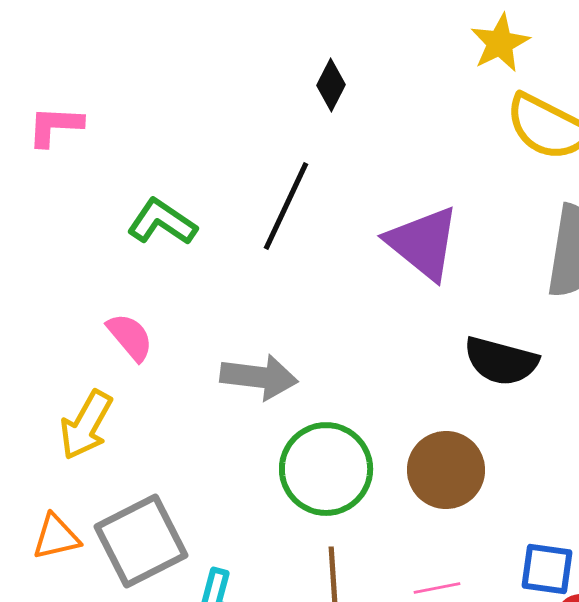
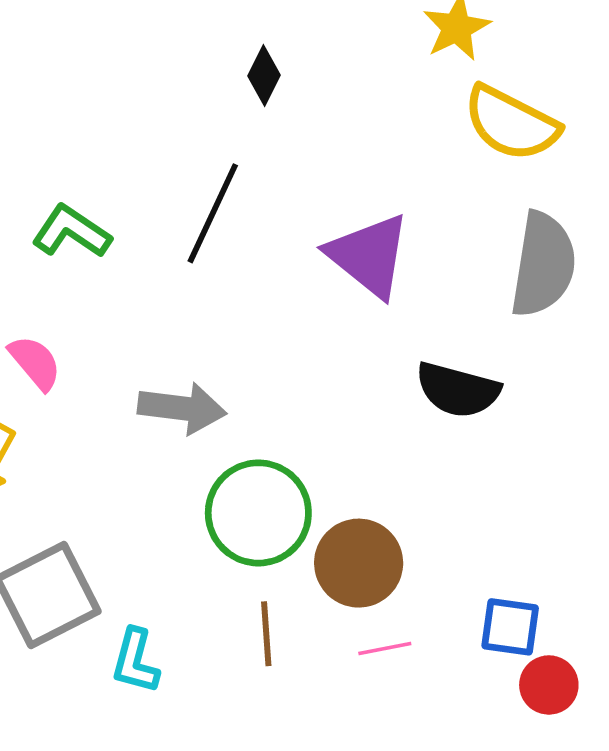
brown circle: (446, 470) -> (359, 563), moved

